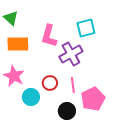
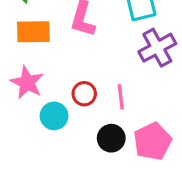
purple cross: (71, 54) -> (157, 48), moved
pink pentagon: (93, 99) -> (153, 141), moved

